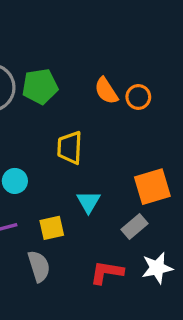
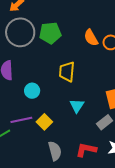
yellow square: (52, 228) -> (44, 122), moved, turned -35
gray semicircle: (39, 266) -> (55, 151), moved

